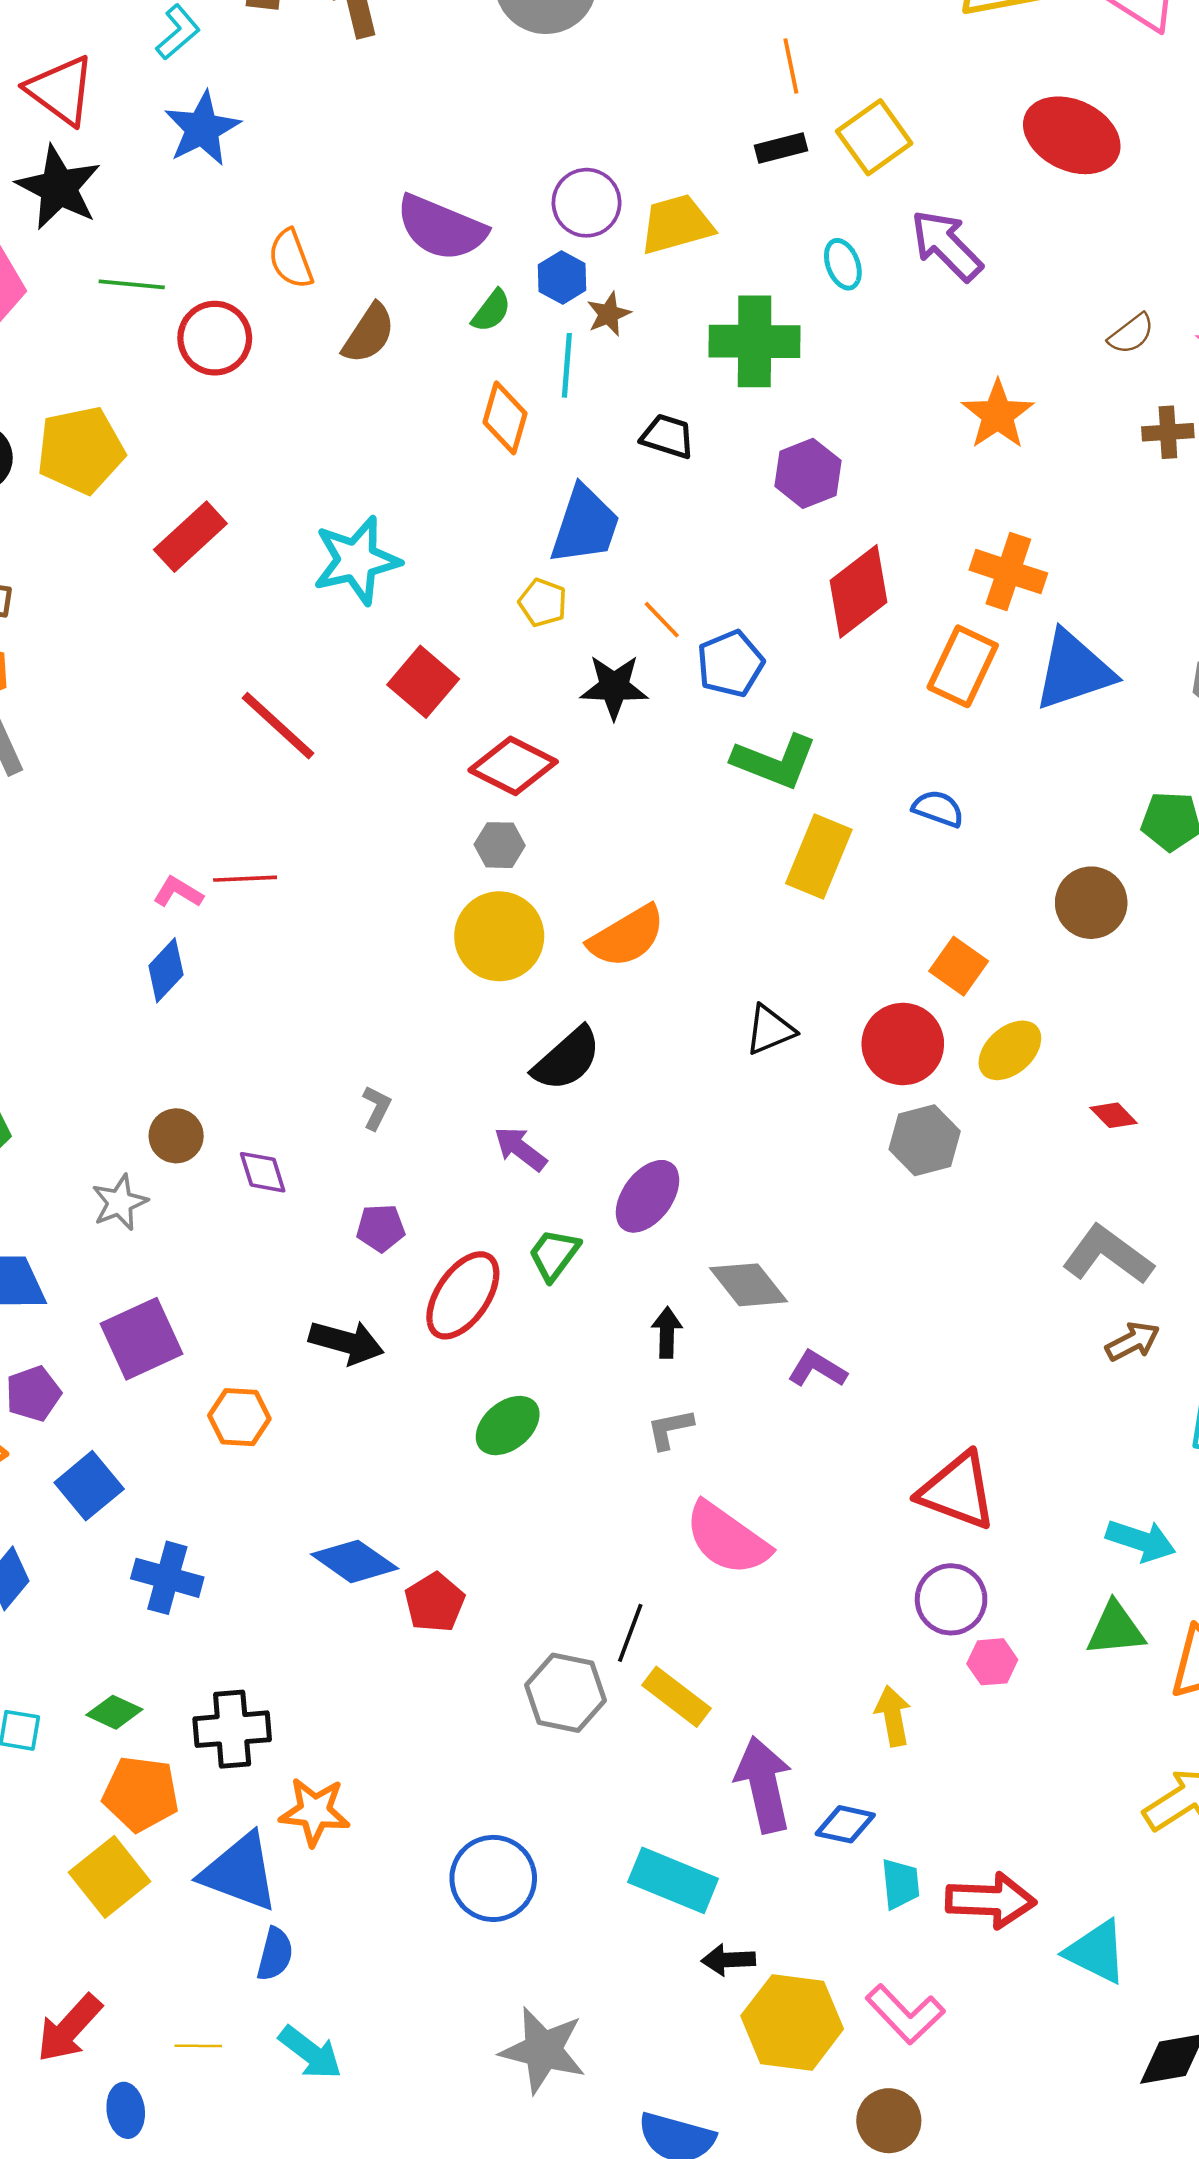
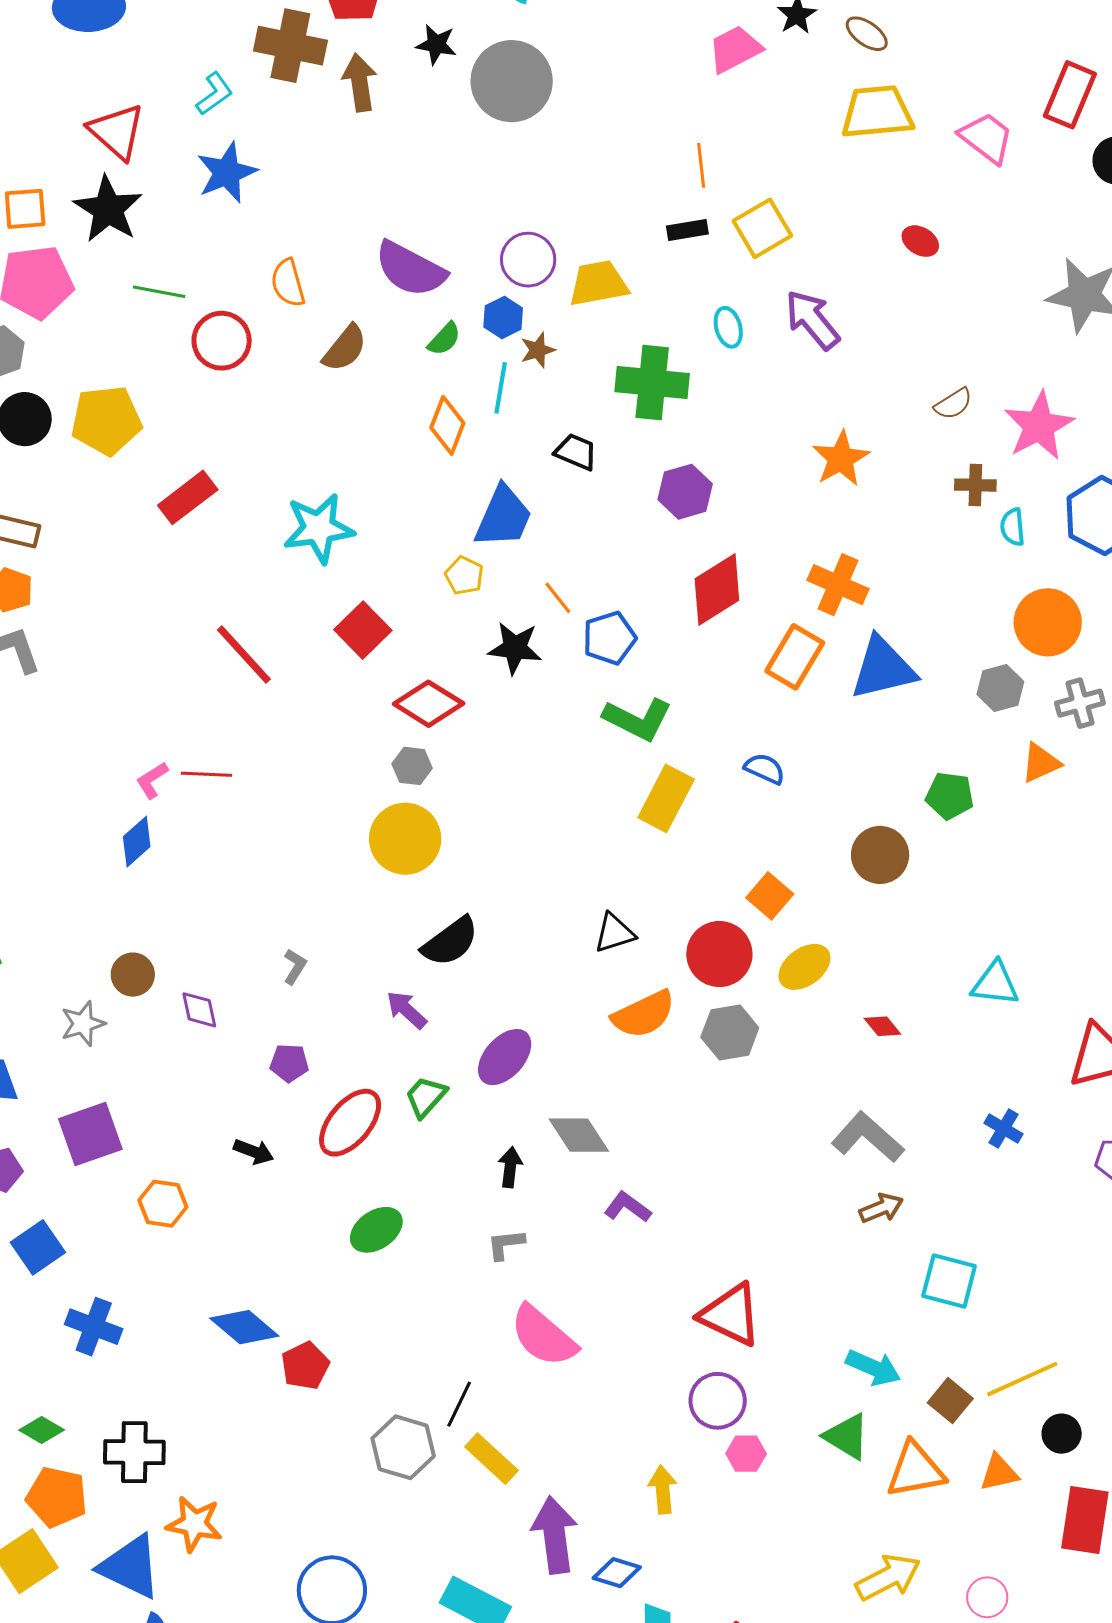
red ellipse: (1072, 135) -> (920, 241), size x0.5
pink L-shape: (178, 892) -> (152, 780), turned -69
orange semicircle: (627, 936) -> (644, 1014), moved
black arrow: (346, 1342) -> (254, 1152), size x0.7
green triangle: (1116, 1629) -> (847, 1436), turned 32

